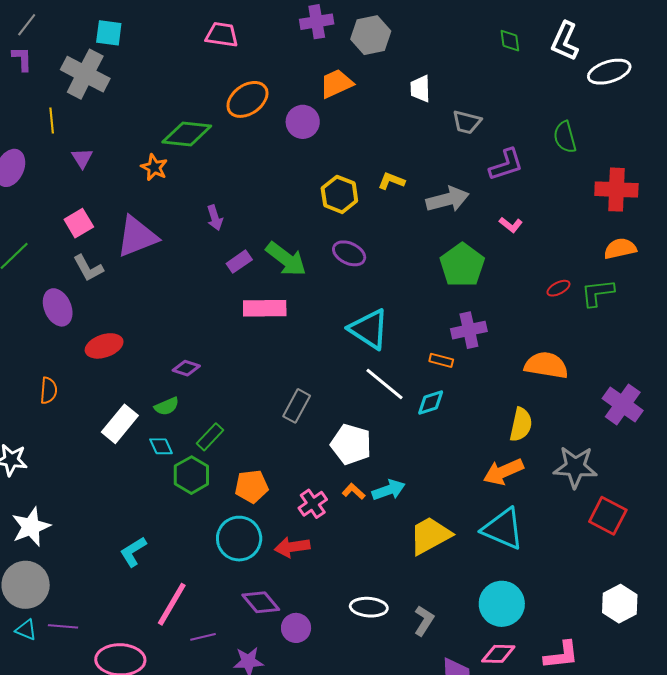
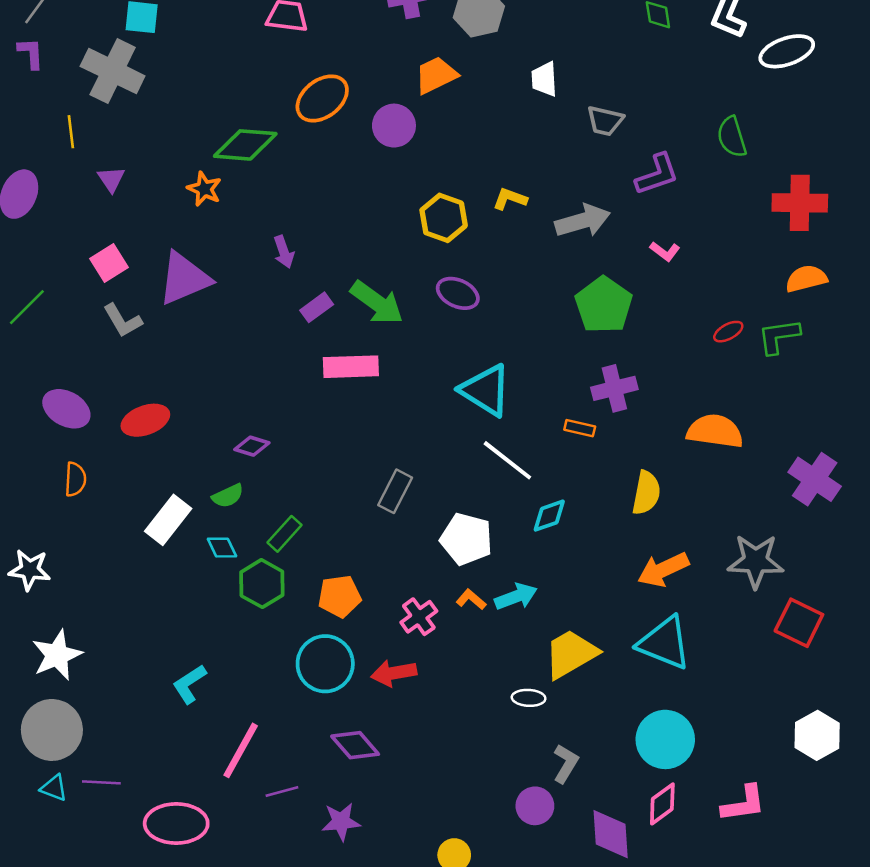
purple ellipse: (58, 307) -> (66, 409), moved, turned -36
cyan diamond: (431, 403) -> (549, 516), moved
yellow semicircle: (521, 425) -> (646, 493), moved
white ellipse: (369, 607) -> (529, 698), moved, size x0.7
purple circle: (296, 628) -> (535, 806), moved
pink diamond: (498, 654) -> (662, 804), turned -36

